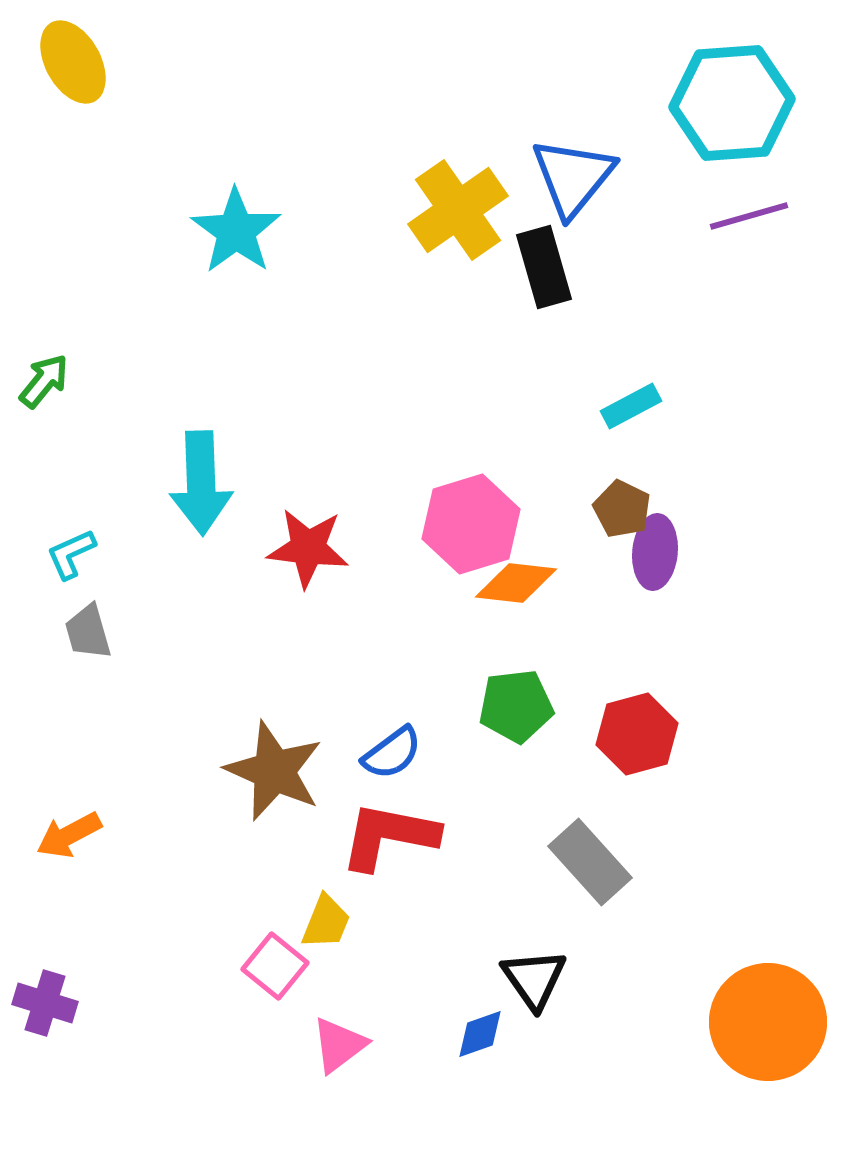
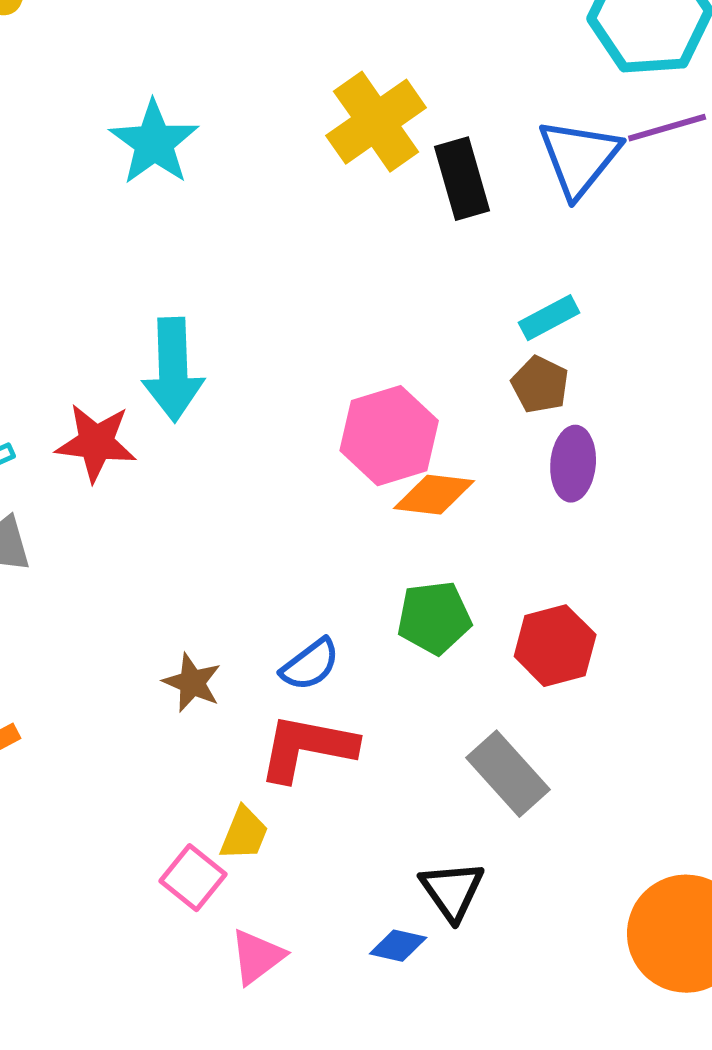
blue triangle: (573, 177) -> (579, 158), moved
cyan arrow: (201, 483) -> (173, 370), moved
brown pentagon: (622, 509) -> (540, 385), moved
red star: (308, 548) -> (96, 443), moved
brown star: (274, 771) -> (192, 683), size x0.6
blue diamond: (480, 1034) -> (398, 946), turned 32

